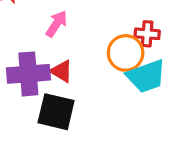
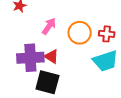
orange circle: (126, 53) -> (80, 33), moved

